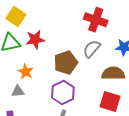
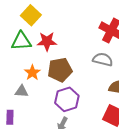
gray semicircle: (92, 49) -> (103, 59), turned 54
brown pentagon: (66, 63) -> (60, 70), moved

